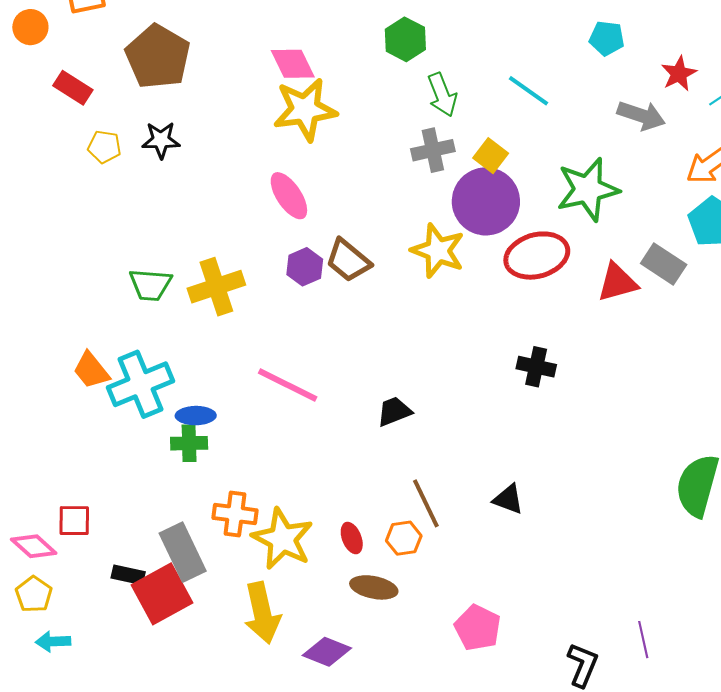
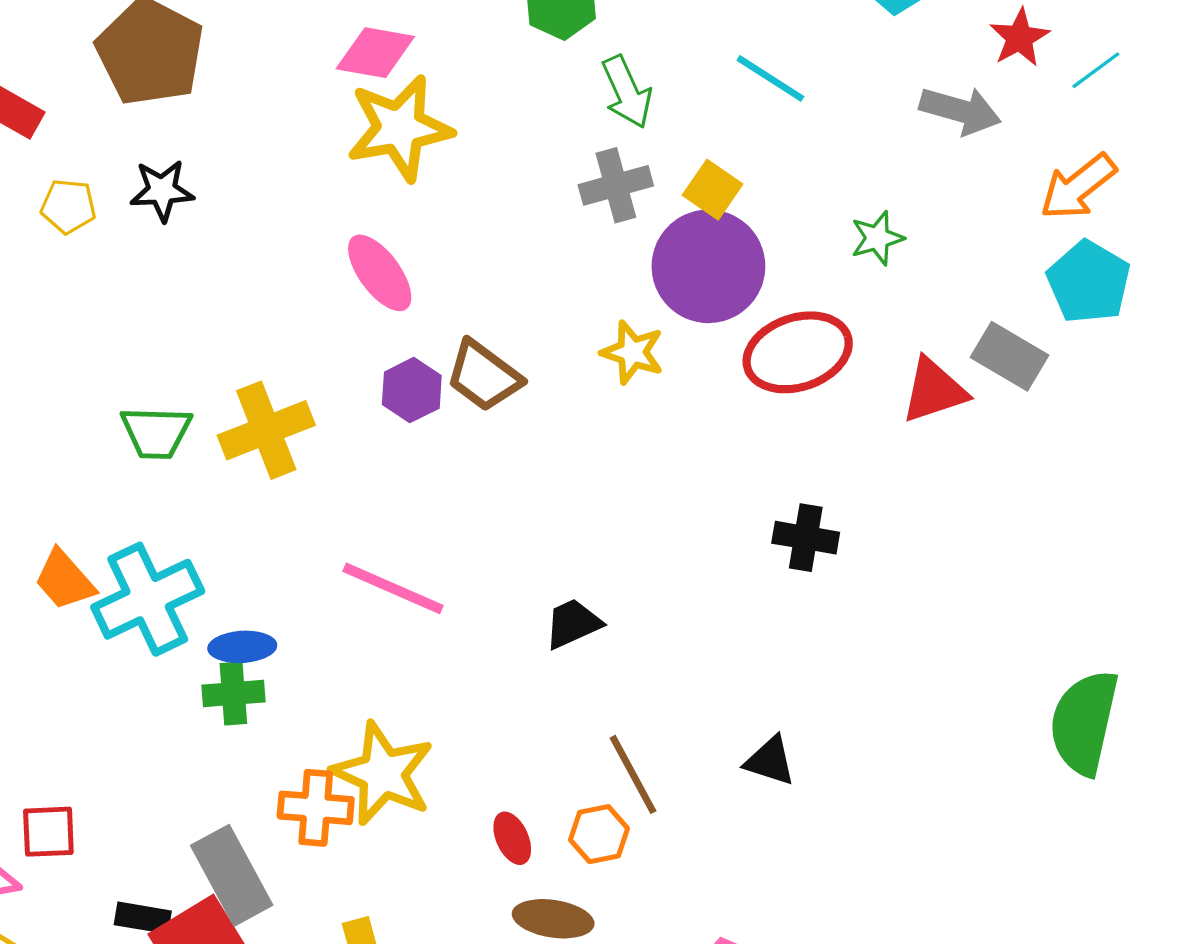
pink diamond: (293, 64) -> (375, 53), turned -51
green star: (588, 189) -> (877, 238), size x0.5
yellow star: (438, 251) -> (632, 352), size x0.7
yellow star: (283, 539) -> (383, 773), moved

